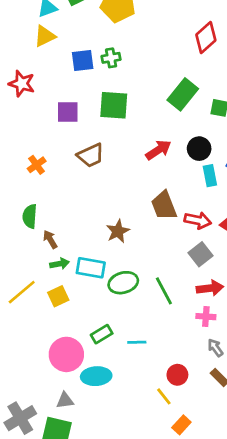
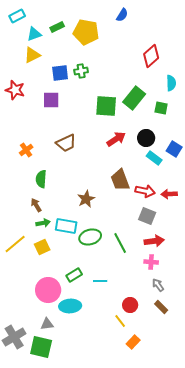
green square: (114, 105) -> (106, 106), moved
purple square: (68, 112) -> (51, 100), moved
cyan rectangle: (210, 176) -> (154, 158), turned -42
green semicircle: (30, 216) -> (41, 179), moved
gray square: (200, 254) -> (147, 216), turned -30

